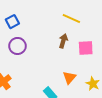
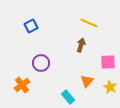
purple circle: (17, 46) -> (41, 63), moved
pink square: (86, 48) -> (108, 62), moved

